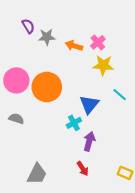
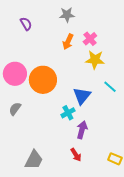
gray star: (47, 37) -> (67, 15), moved
orange arrow: (74, 46) -> (68, 42), turned -84
gray semicircle: (16, 119) -> (15, 109), turned -72

